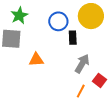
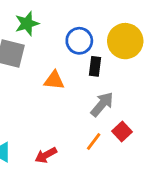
orange triangle: (36, 60) -> (54, 80), moved

